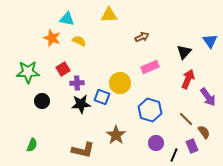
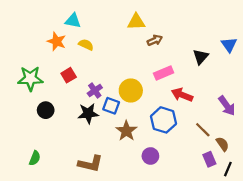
yellow triangle: (109, 15) -> (136, 22), moved
red arrow: (188, 79) -> (182, 95), moved, turned -90
purple cross: (77, 83) -> (95, 90), moved, turned -32
brown star: (116, 135) -> (126, 131), moved
purple circle: (156, 143) -> (150, 156), moved
black line: (174, 155) -> (228, 169), moved

